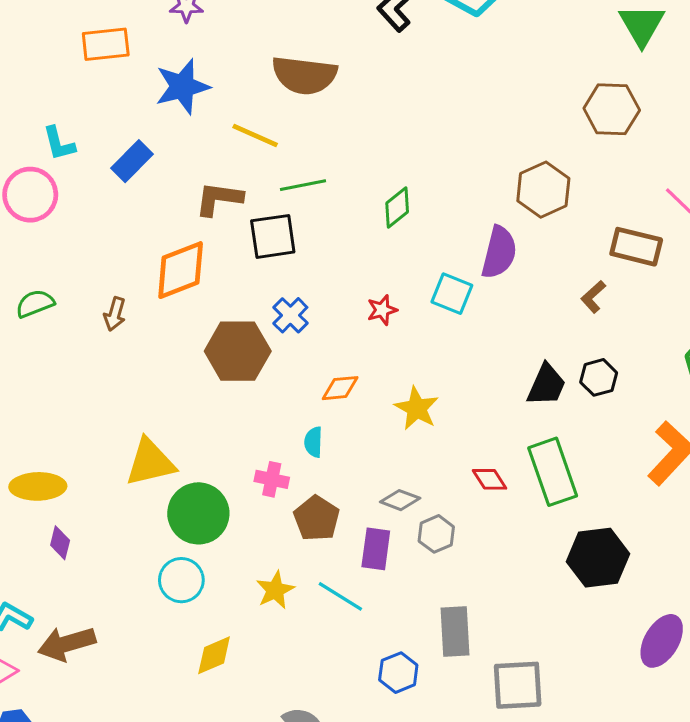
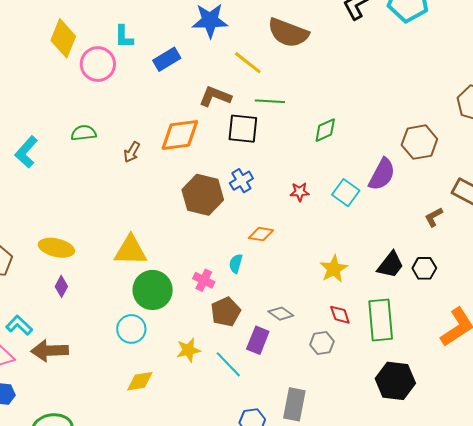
yellow star: (417, 408) -> (334, 269), moved
gray hexagon: (436, 534) -> (322, 343), moved

